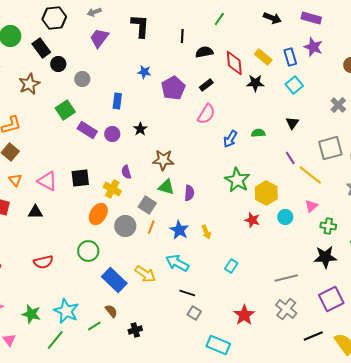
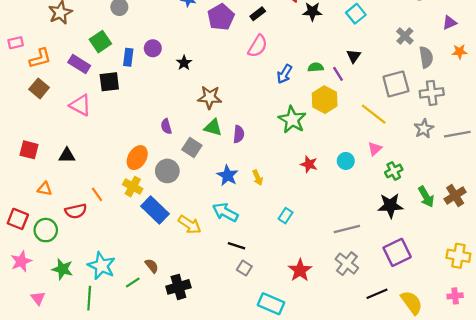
blue rectangle: (117, 101) -> (128, 57), moved
purple rectangle: (87, 130) -> (79, 64), moved
purple circle: (112, 134) -> (153, 48), moved
purple line: (290, 158) -> (338, 74), moved
purple semicircle: (126, 172) -> (166, 126), moved
black square: (80, 178) -> (109, 82), moved
orange triangle: (15, 180) -> (45, 189), moved, turned -40
pink triangle: (47, 181) -> (80, 105), moved
yellow cross: (112, 189) -> (133, 187), moved
yellow hexagon: (266, 193) -> (325, 100), moved
green cross: (328, 226) -> (394, 171), turned -35
orange line: (151, 227) -> (97, 194), moved, turned -56
green circle: (88, 251) -> (46, 230), moved
blue rectangle: (114, 280) -> (155, 210), moved
black cross: (135, 330) -> (178, 287), size x1.5
green line: (55, 340) -> (89, 298), turned -35

